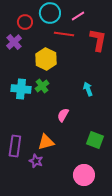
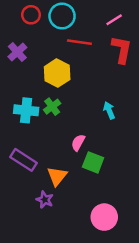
pink line: (78, 16) -> (114, 20), moved
red circle: (25, 22) -> (31, 15), moved
green square: (95, 140) -> (93, 162), moved
orange triangle: (46, 142) -> (57, 176), turned -36
purple rectangle: (15, 146) -> (24, 160), moved, turned -65

